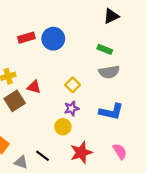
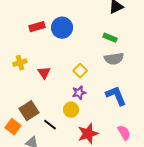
red triangle: (34, 87) -> (44, 73), turned 40
brown square: (15, 101) -> (29, 111), moved
blue L-shape: (111, 112) -> (116, 96), turned -125
black line: (43, 156) -> (50, 125), moved

